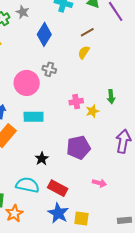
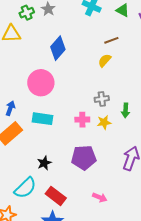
blue diamond: (44, 34) -> (58, 48), moved
gray cross: (49, 69) -> (102, 99), moved, turned -32
pink cross: (76, 102) -> (82, 120), moved
cyan semicircle: (27, 185) -> (25, 188), turned 115

